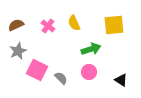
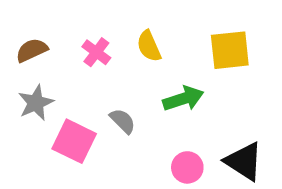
pink circle: (89, 72) -> (187, 167), moved
gray semicircle: (61, 78) -> (123, 121), moved
black triangle: (121, 80) -> (244, 161), size x1.5

